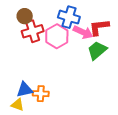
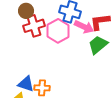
blue triangle: (25, 90) -> (26, 84), turned 30

